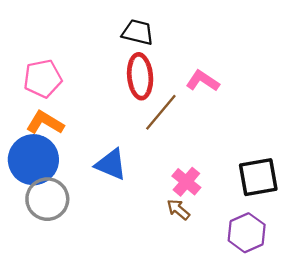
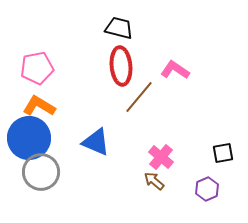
black square: (258, 177) -> (223, 153), size x0.6
purple hexagon: (247, 233) -> (207, 189), moved, size x0.7

